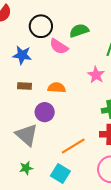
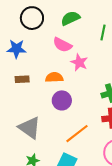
pink semicircle: (59, 46) -> (62, 45), moved
pink star: (96, 75) -> (79, 62), moved
purple circle: (45, 112) -> (62, 100), moved

